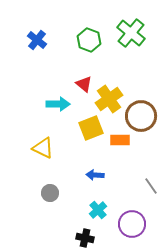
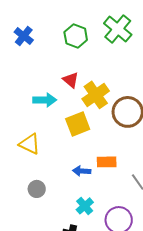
orange rectangle: (120, 140) -> (107, 162), moved

